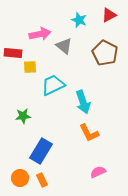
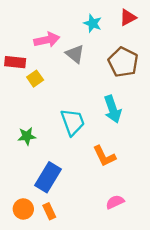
yellow square: (30, 67) -> (35, 79), turned -32
cyan trapezoid: (53, 85) -> (73, 122), moved, turned 95
cyan arrow: (83, 102) -> (113, 109), moved

